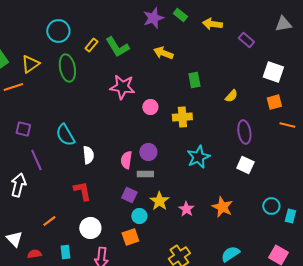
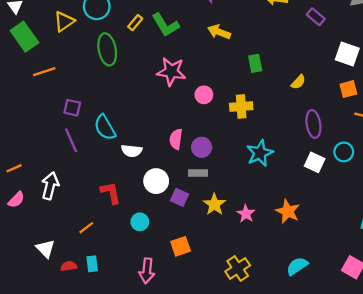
yellow triangle: (30, 64) -> (64, 21), moved
purple square: (23, 129) -> (72, 108), moved
white semicircle: (88, 155) -> (132, 151), turned 102
purple line: (36, 160) -> (71, 140), moved
pink semicircle: (126, 160) -> (176, 139), moved
red L-shape: (82, 191) -> (111, 193), moved
cyan circle: (271, 206) -> (344, 152), moved
cyan circle: (139, 216) -> (140, 222), moved
white circle: (90, 228) -> (156, 181), moved
cyan rectangle: (65, 252) -> (92, 264), moved

